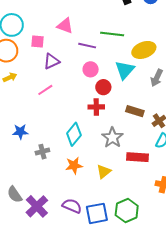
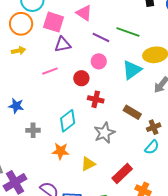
pink square: (37, 41) -> (54, 22), size x1.5
red circle: (103, 87) -> (81, 78), moved
red rectangle: (137, 157) -> (122, 173), moved, turned -60

